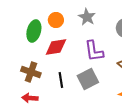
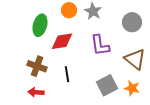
orange circle: (56, 20) -> (69, 10), moved
gray square: (88, 79) -> (107, 85), moved

